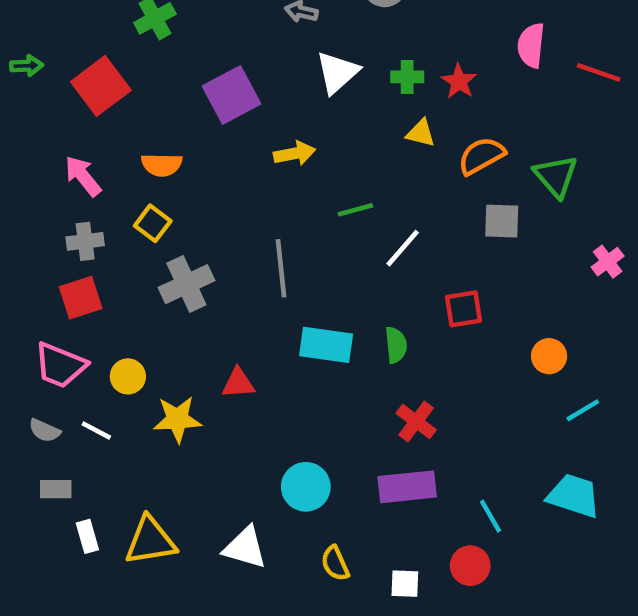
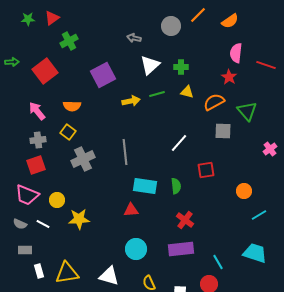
red star: (459, 81) -> (229, 77), moved
green line: (355, 210) -> (157, 94), moved
red triangle: (238, 383) -> (131, 210), moved

